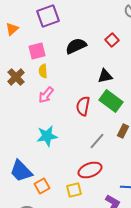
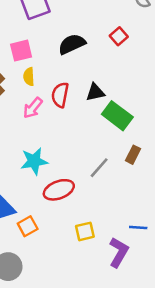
black triangle: (105, 76) -> (95, 92), moved
red semicircle: (83, 106) -> (60, 95), moved
red ellipse: (90, 170) -> (59, 190), moved
yellow square: (74, 190) -> (85, 231), moved

